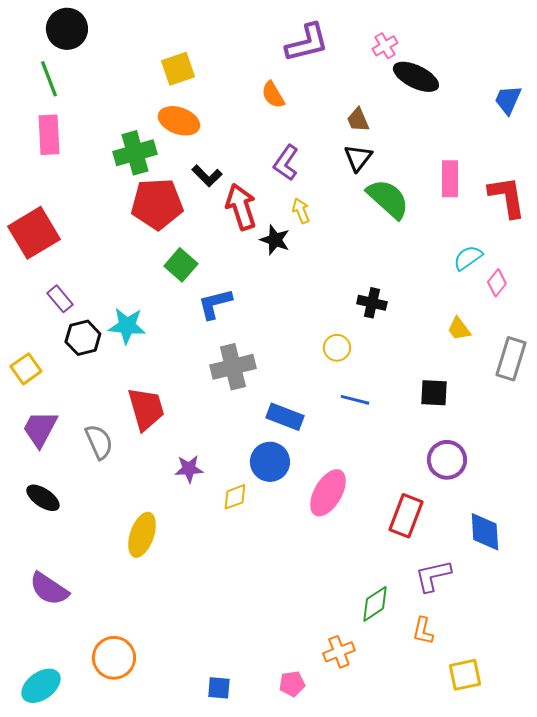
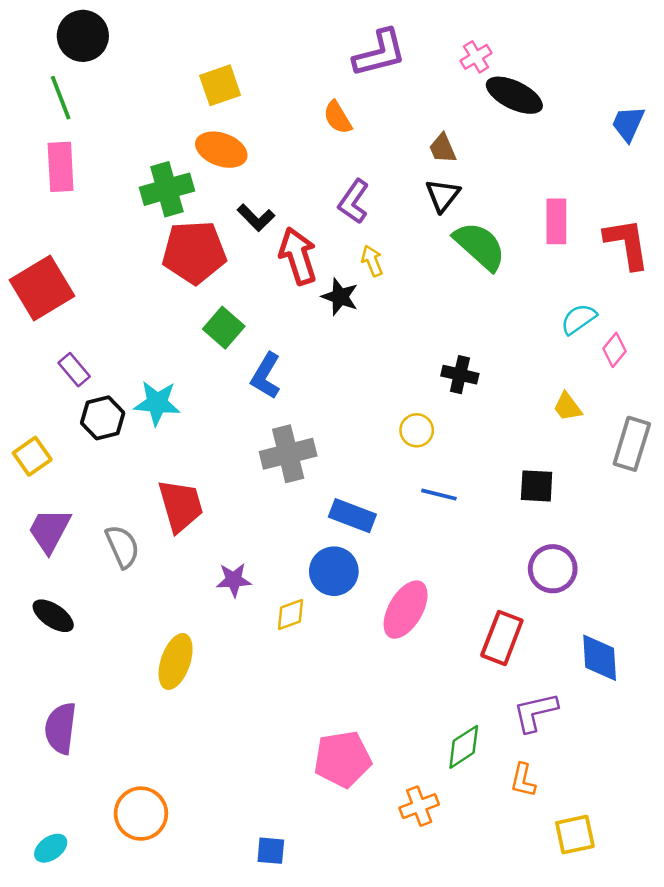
blue L-shape: (215, 304) -> (266, 376), turned -45
purple semicircle: (49, 589) -> (61, 728), turned 63
pink pentagon: (292, 684) -> (342, 759), moved, size x1.8
cyan ellipse: (41, 686) -> (51, 848), size x0.7

